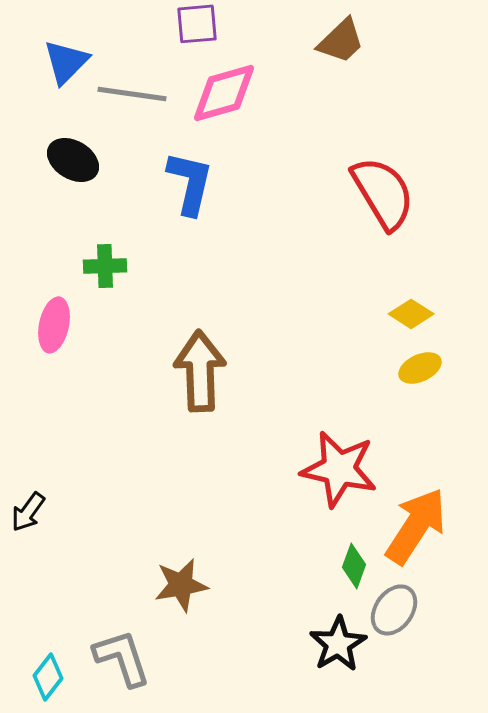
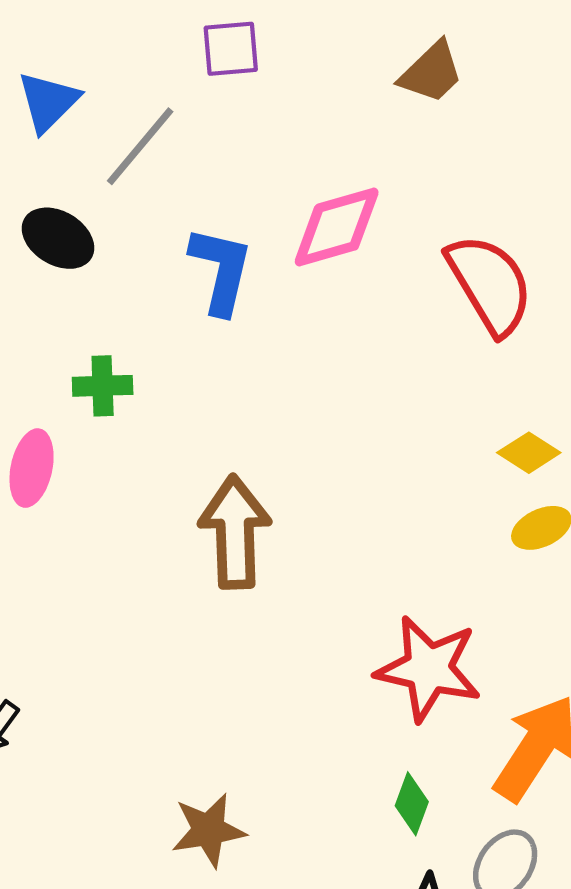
pink diamond: (224, 93) -> (337, 227), moved
gray line: (132, 94) -> (140, 146), turned -58
green diamond: (354, 566) -> (412, 804), moved

